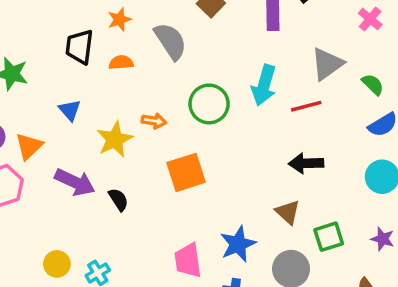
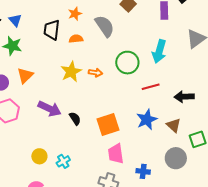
red line: (306, 106) -> (151, 87), moved
blue triangle: (70, 110) -> (15, 20), moved
yellow star: (115, 139) -> (71, 72), moved
orange triangle: (29, 146) -> (25, 75), moved
orange square: (186, 172) -> (108, 124), moved
blue star: (238, 244) -> (147, 120), moved

